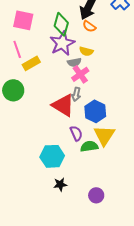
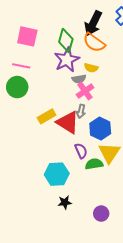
orange semicircle: (89, 26) -> (94, 43), size x1.6
pink line: (17, 49) -> (21, 66), turned -60
yellow rectangle: (31, 63) -> (47, 116), moved
green circle: (13, 90) -> (17, 87), moved

